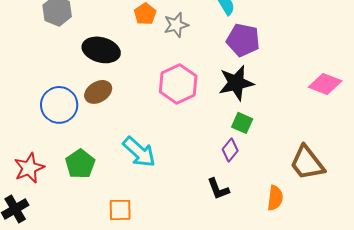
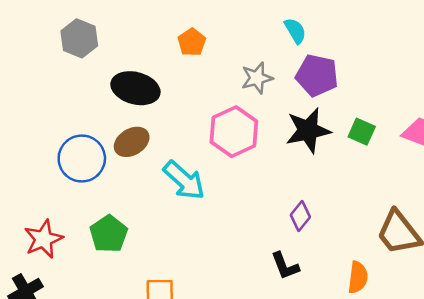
gray star: (176, 25) -> (257, 78), moved
green square: (242, 123) -> (362, 132), moved
cyan arrow: (139, 152) -> (184, 180), moved

